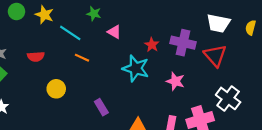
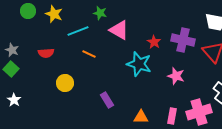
pink triangle: (114, 32) -> (119, 30), size x1.5
cyan line: (70, 33) -> (78, 31), turned -55

